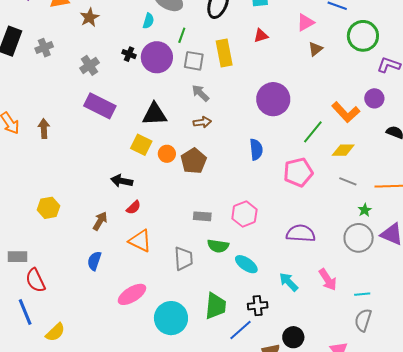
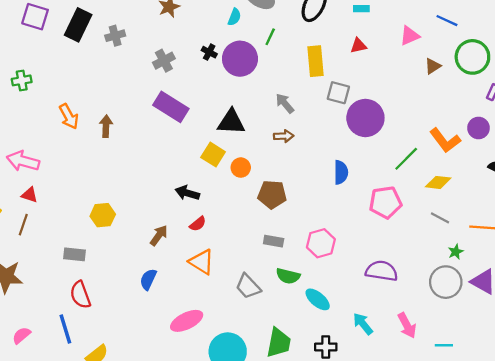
brown triangle: (315, 49) -> (433, 66), moved
gray square: (194, 61) -> (338, 93), moved
brown pentagon: (194, 161) -> (272, 195), moved, turned 30
gray rectangle: (17, 257) -> (75, 254), moved
gray trapezoid: (183, 259) -> (248, 286), turned 135

